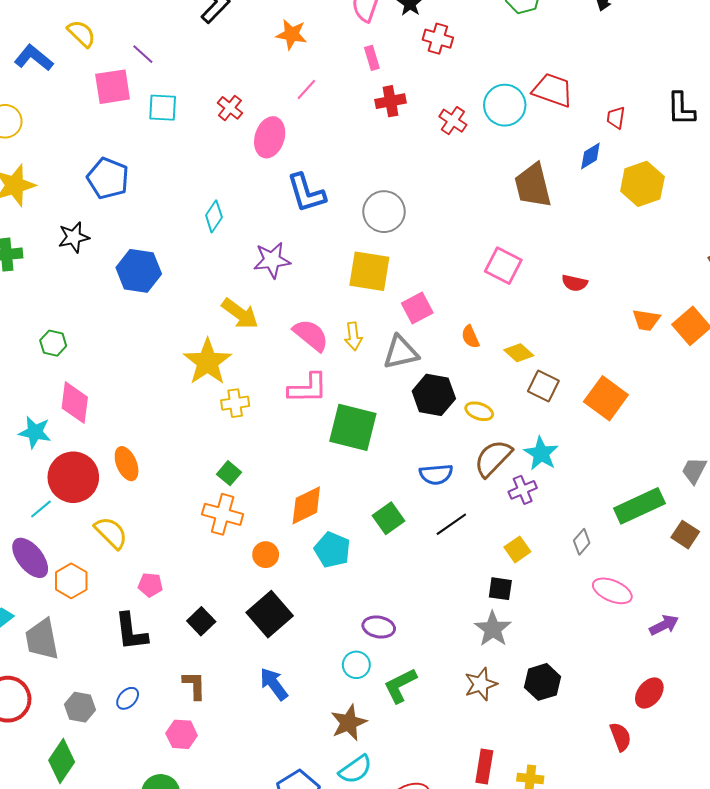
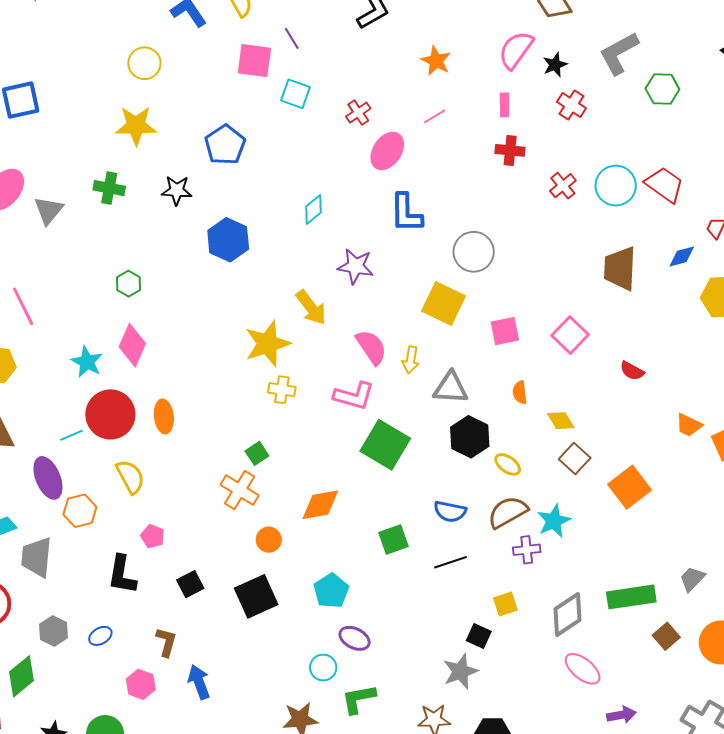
pink square: (417, 308) -> (505, 331), moved
gray diamond: (582, 542) -> (567, 615), size x1.8
cyan pentagon: (332, 550) -> (331, 591), moved
blue arrow: (274, 684) -> (199, 682), moved

